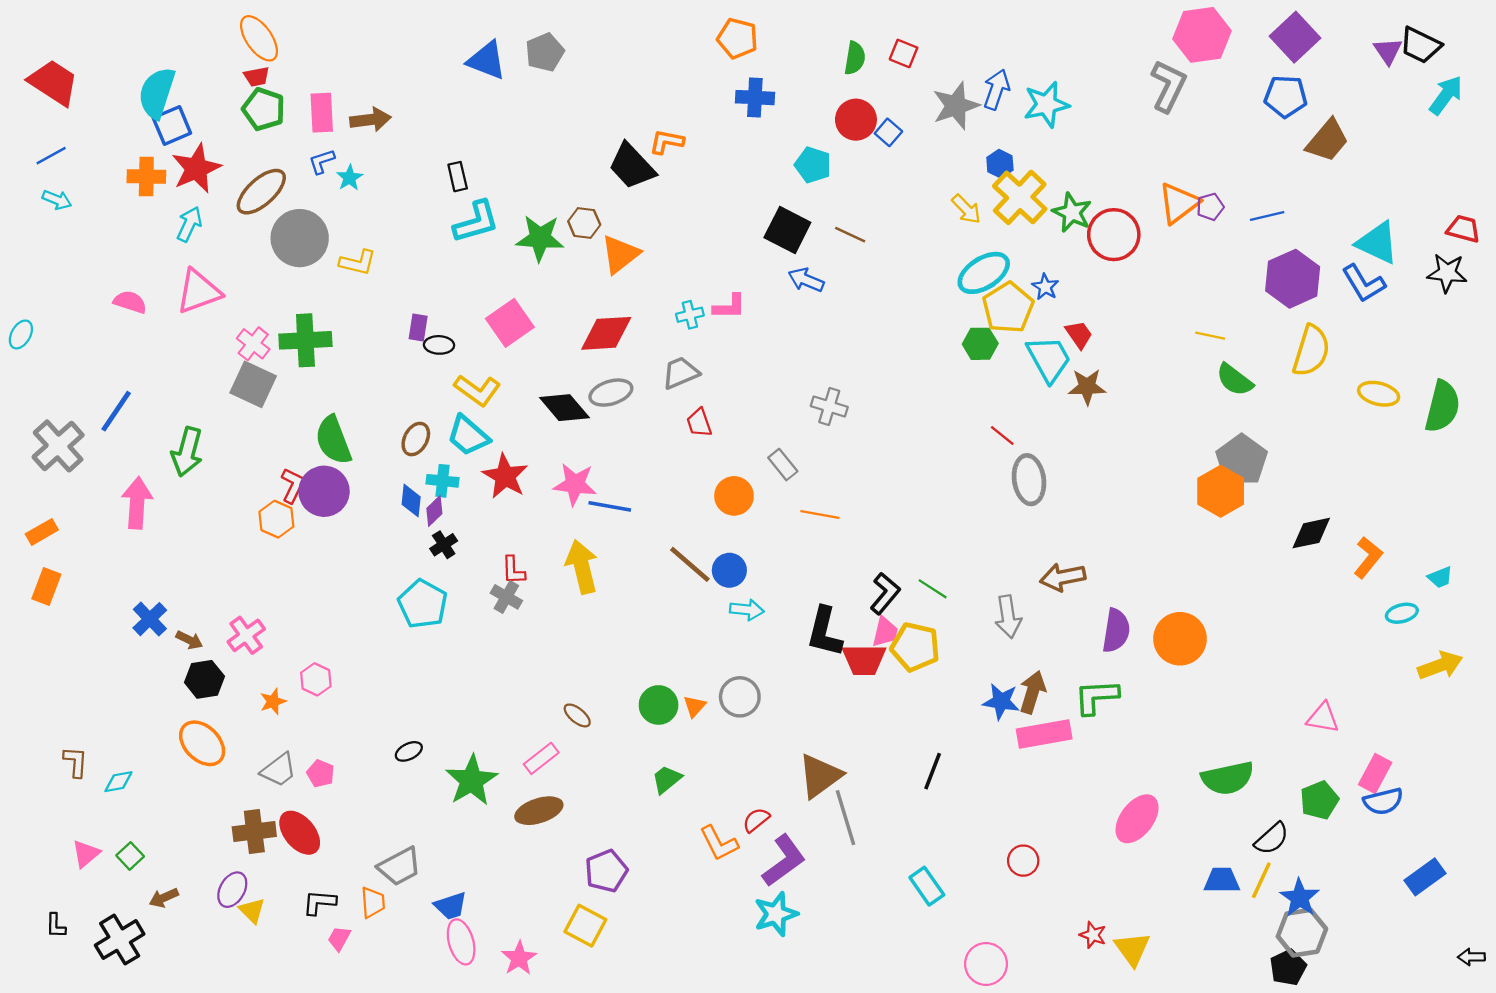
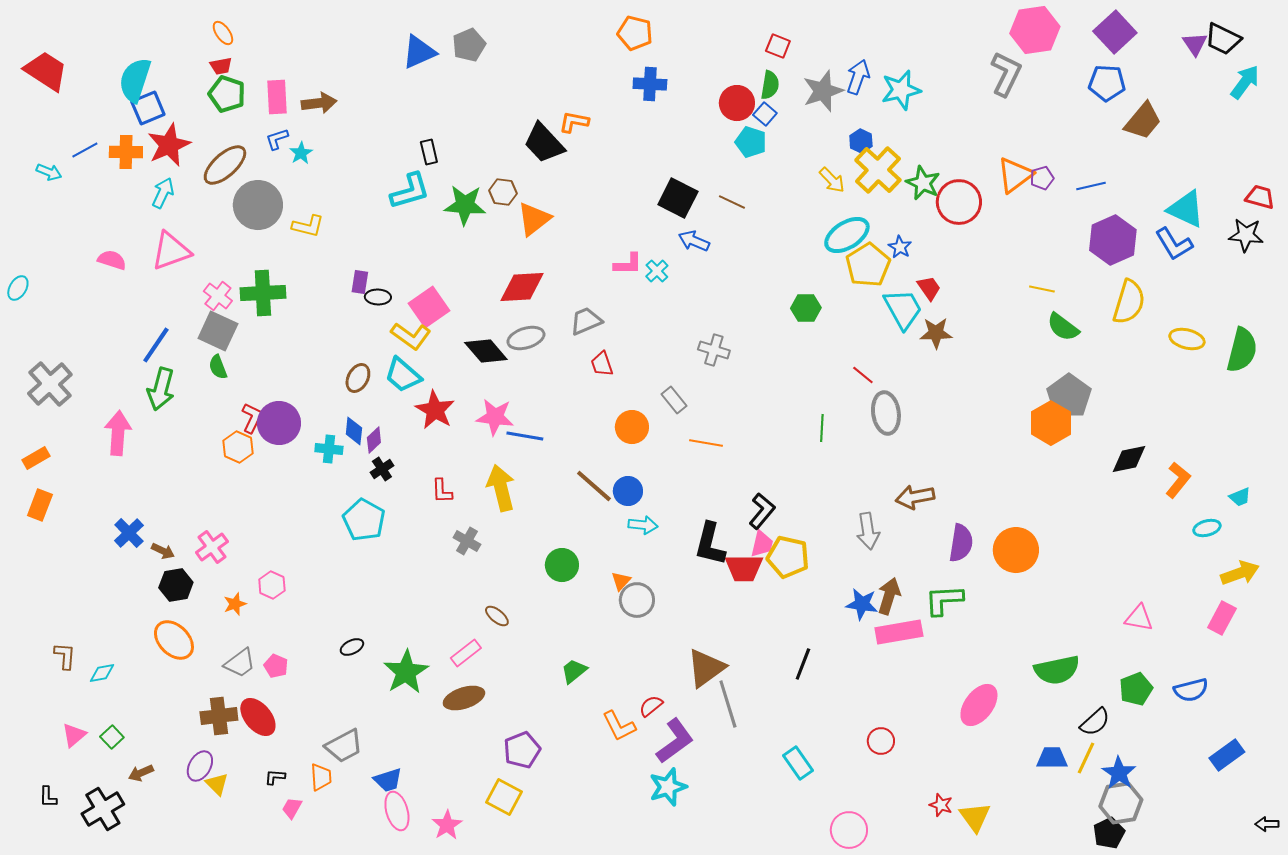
orange ellipse: (259, 38) -> (223, 33), size x0.6
green semicircle: (855, 58) -> (770, 85), moved
blue triangle: (487, 60) -> (419, 52), turned -45
blue line: (51, 156) -> (85, 150), moved
cyan pentagon: (813, 165) -> (751, 142), moved
black rectangle: (458, 177) -> (429, 152), moved
cyan cross: (690, 315) -> (657, 271), moved, turned -30
pink square: (510, 323) -> (429, 307), moved
green hexagon: (980, 344) -> (806, 308), moved
blue line: (116, 411) -> (156, 345), moved
green semicircle: (333, 440) -> (218, 367), moved, size x0.6
cyan cross: (442, 481) -> (329, 449), moved
green line: (933, 589) -> (822, 428), moved, turned 60
gray cross: (506, 597) -> (467, 541), moved
green circle: (659, 705) -> (562, 565), moved
orange triangle: (695, 706) -> (621, 581), moved
pink rectangle: (1375, 773) -> (1222, 618), moved
black L-shape: (319, 902) -> (275, 777), size x0.7

